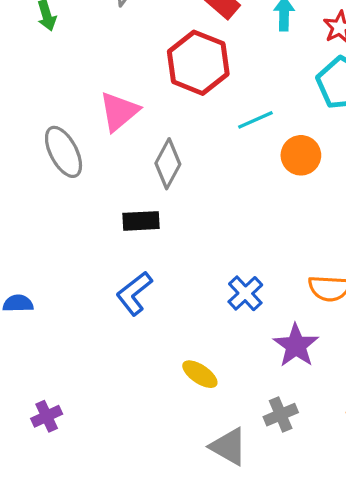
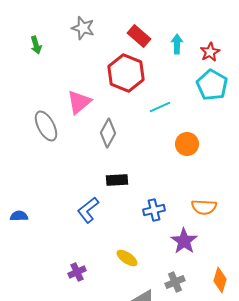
orange circle: (301, 155) -> (187, 144), moved
black rectangle: (141, 221) -> (117, 180), moved
blue cross: (245, 293) -> (154, 210), turned 30
purple cross: (47, 416) -> (77, 272), moved

